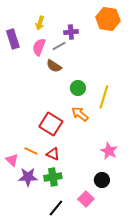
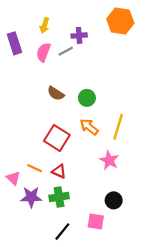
brown semicircle: (54, 66) -> (56, 93), moved
yellow line: (104, 97) -> (118, 127), moved
pink star: (109, 151) -> (109, 160), moved
pink square: (86, 199) -> (96, 222), turned -35

